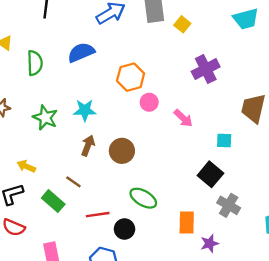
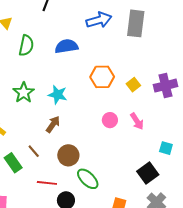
yellow square: (182, 24) -> (133, 85), moved
pink circle: (149, 102) -> (110, 120), moved
brown circle: (122, 151) -> (68, 155), moved

